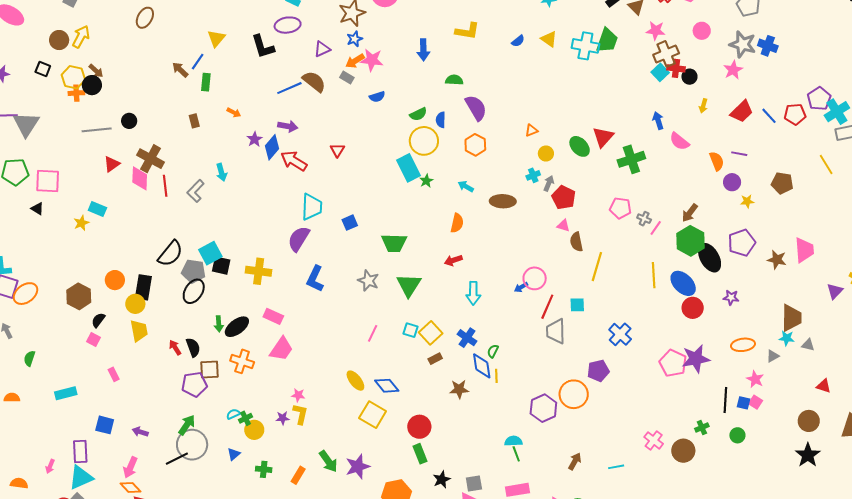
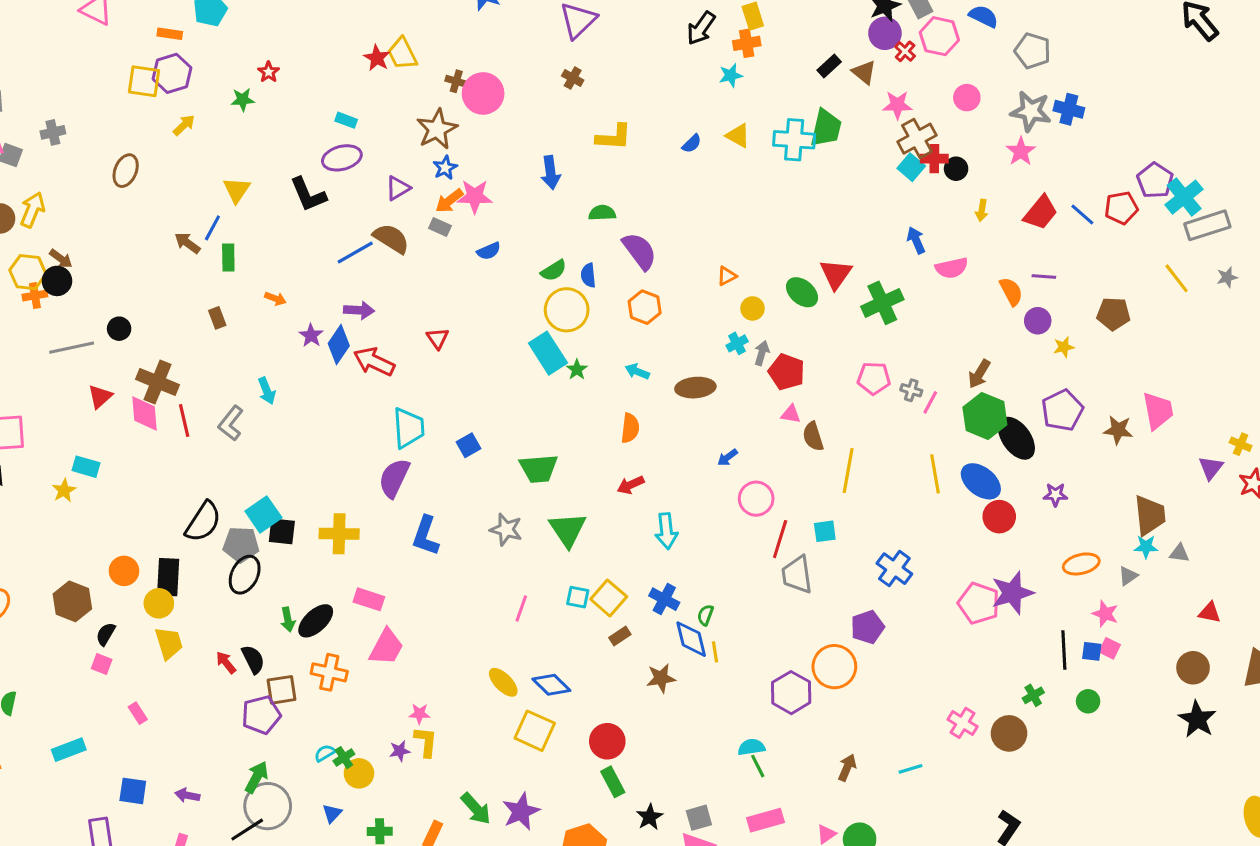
pink semicircle: (679, 141) -> (952, 268), turned -45
blue arrow: (521, 287) -> (727, 457), moved

